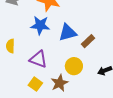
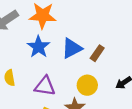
blue star: (40, 25) -> (38, 47), turned -30

